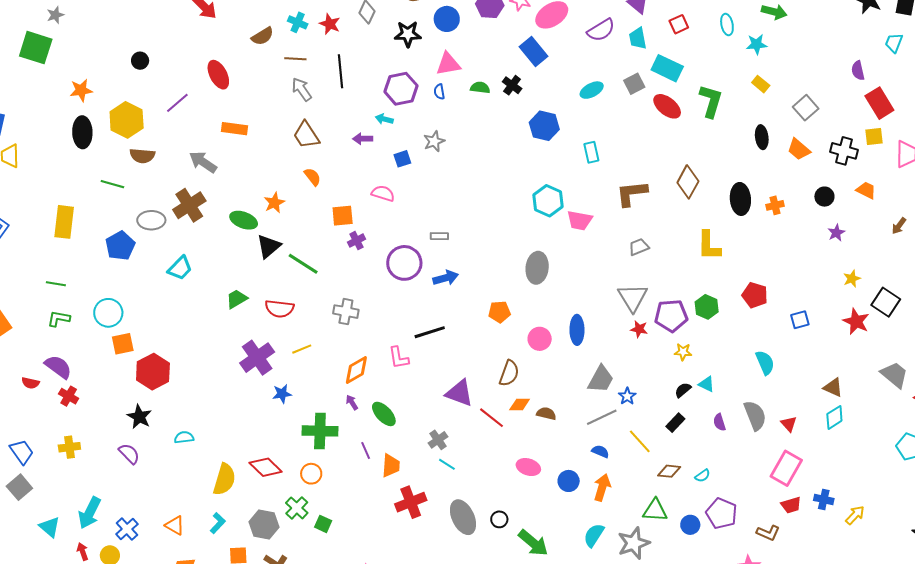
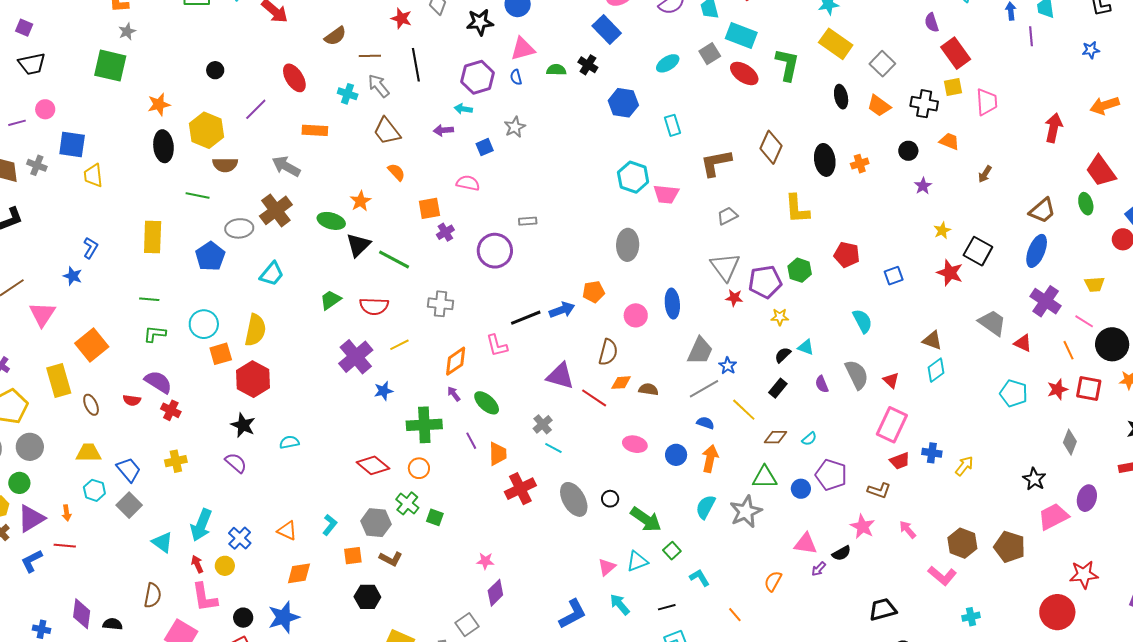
cyan cross: (298, 22) -> (348, 94), moved
yellow rectangle: (761, 84) -> (836, 44), size x1.8
blue arrow: (446, 278) -> (562, 310), moved
yellow semicircle: (224, 479) -> (255, 330), moved

